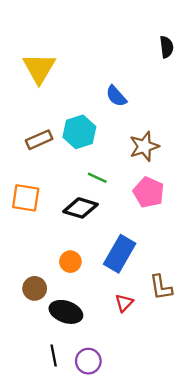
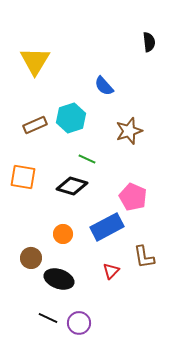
pink pentagon: (149, 192) -> (133, 197), moved
blue rectangle: (120, 254) -> (107, 227), turned 32
black line: (54, 355) -> (48, 318), turned -54

